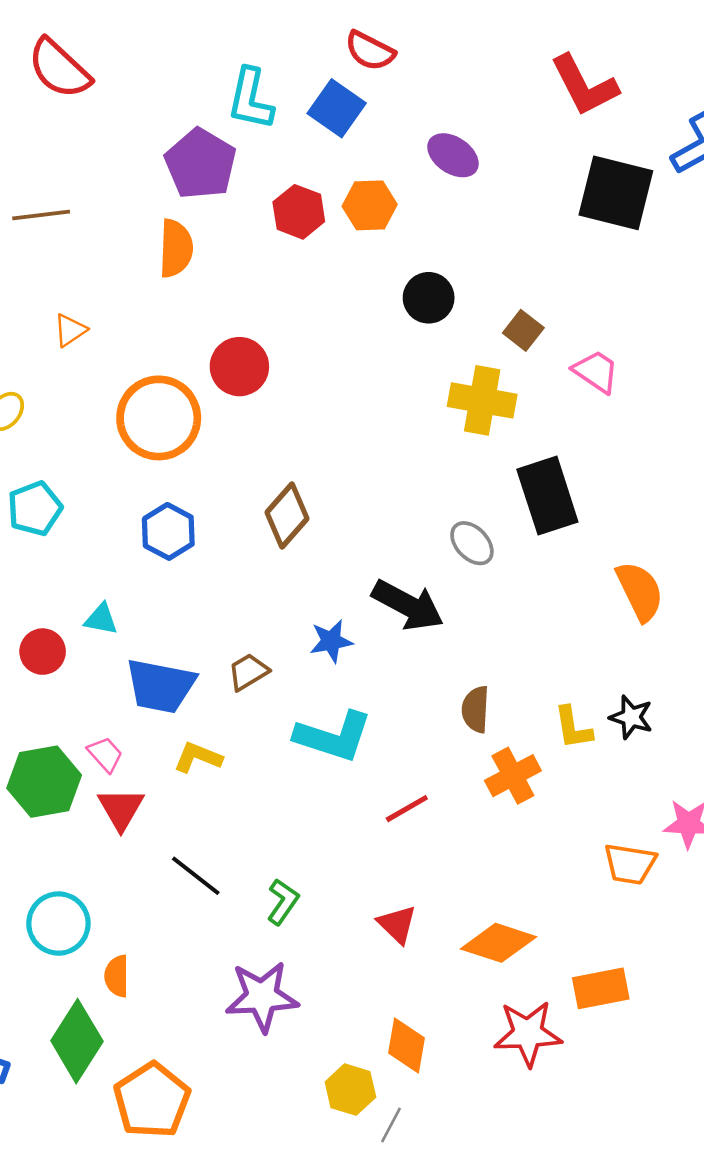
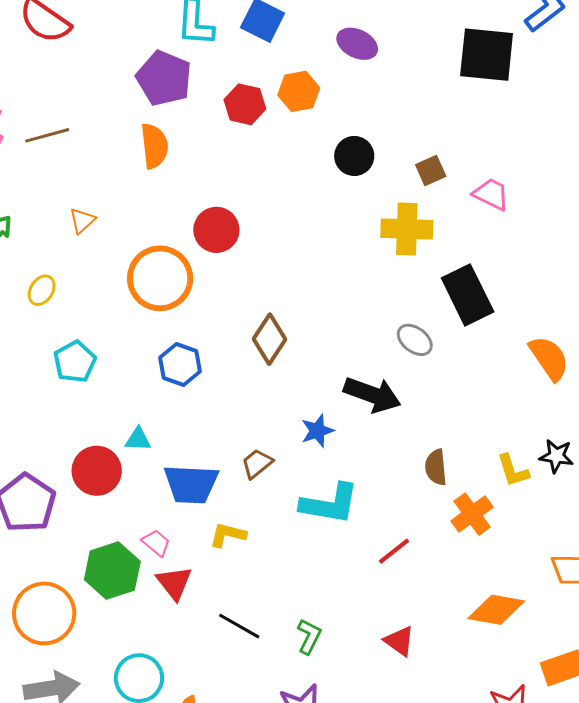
brown square: (523, 330) -> (431, 171), turned 36
red circle: (43, 652) -> (97, 471), size x1.4
orange diamond: (498, 943) -> (496, 610), moved

